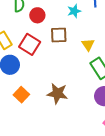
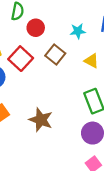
brown square: (59, 35) -> (55, 54), turned 30
yellow triangle: (88, 45) -> (91, 61), moved, turned -40

